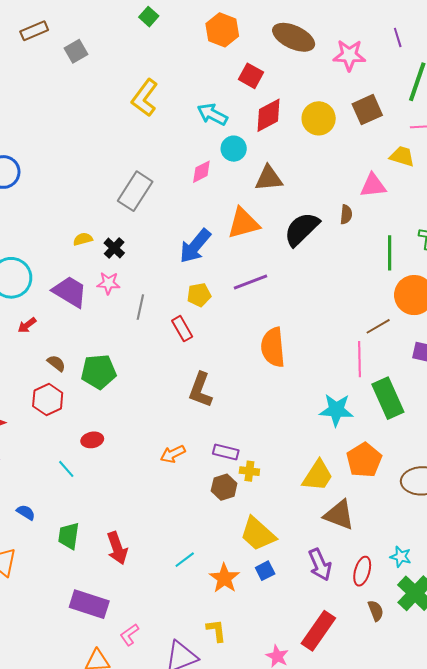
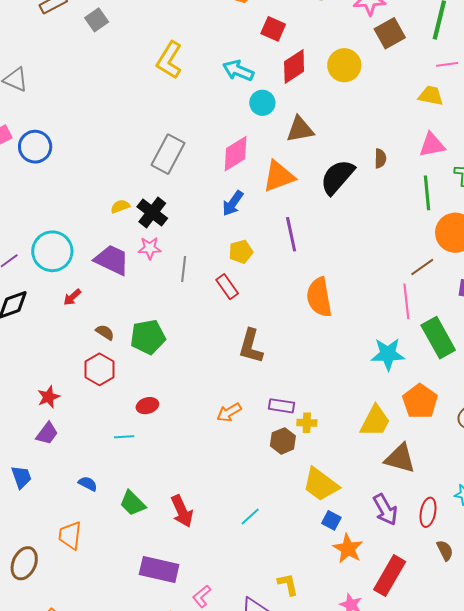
brown square: (367, 110) -> (390, 33), moved
pink diamond: (201, 172) -> (236, 154), moved, size x1.5
pink triangle: (373, 185) -> (432, 145), moved
blue arrow: (195, 246) -> (233, 203), size x0.7
black cross: (114, 248) -> (152, 212), size x1.4
purple line: (251, 282) -> (291, 234), turned -76
cyan line: (66, 469) -> (124, 437), turned -48
green trapezoid: (69, 536) -> (133, 503), turned -48
blue square: (265, 571) -> (331, 520), turned -30
orange star: (224, 578) -> (348, 549), moved

